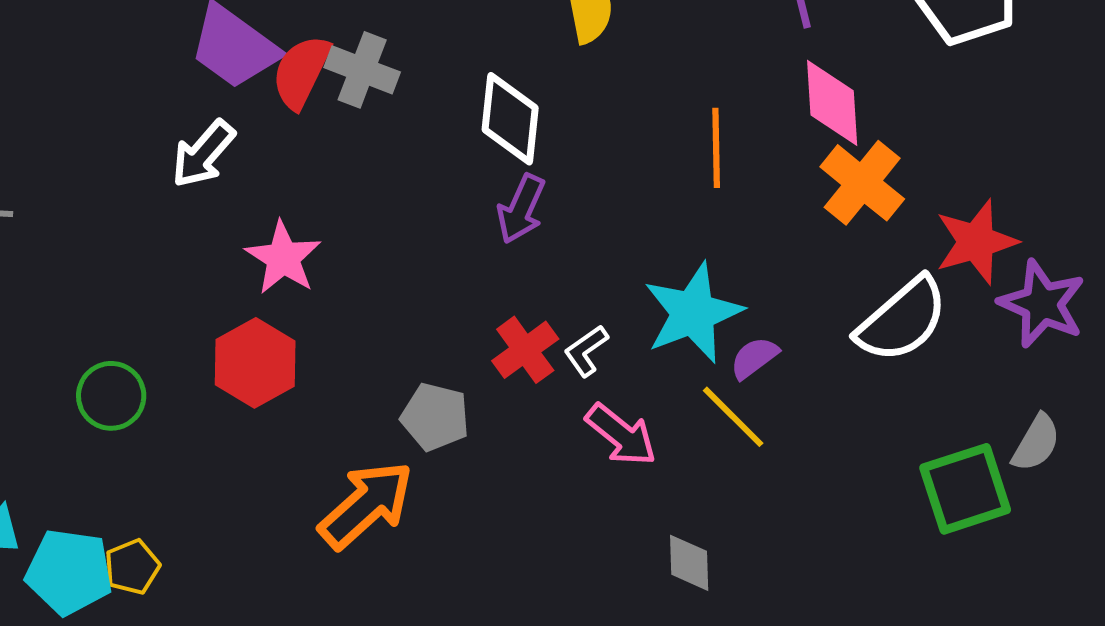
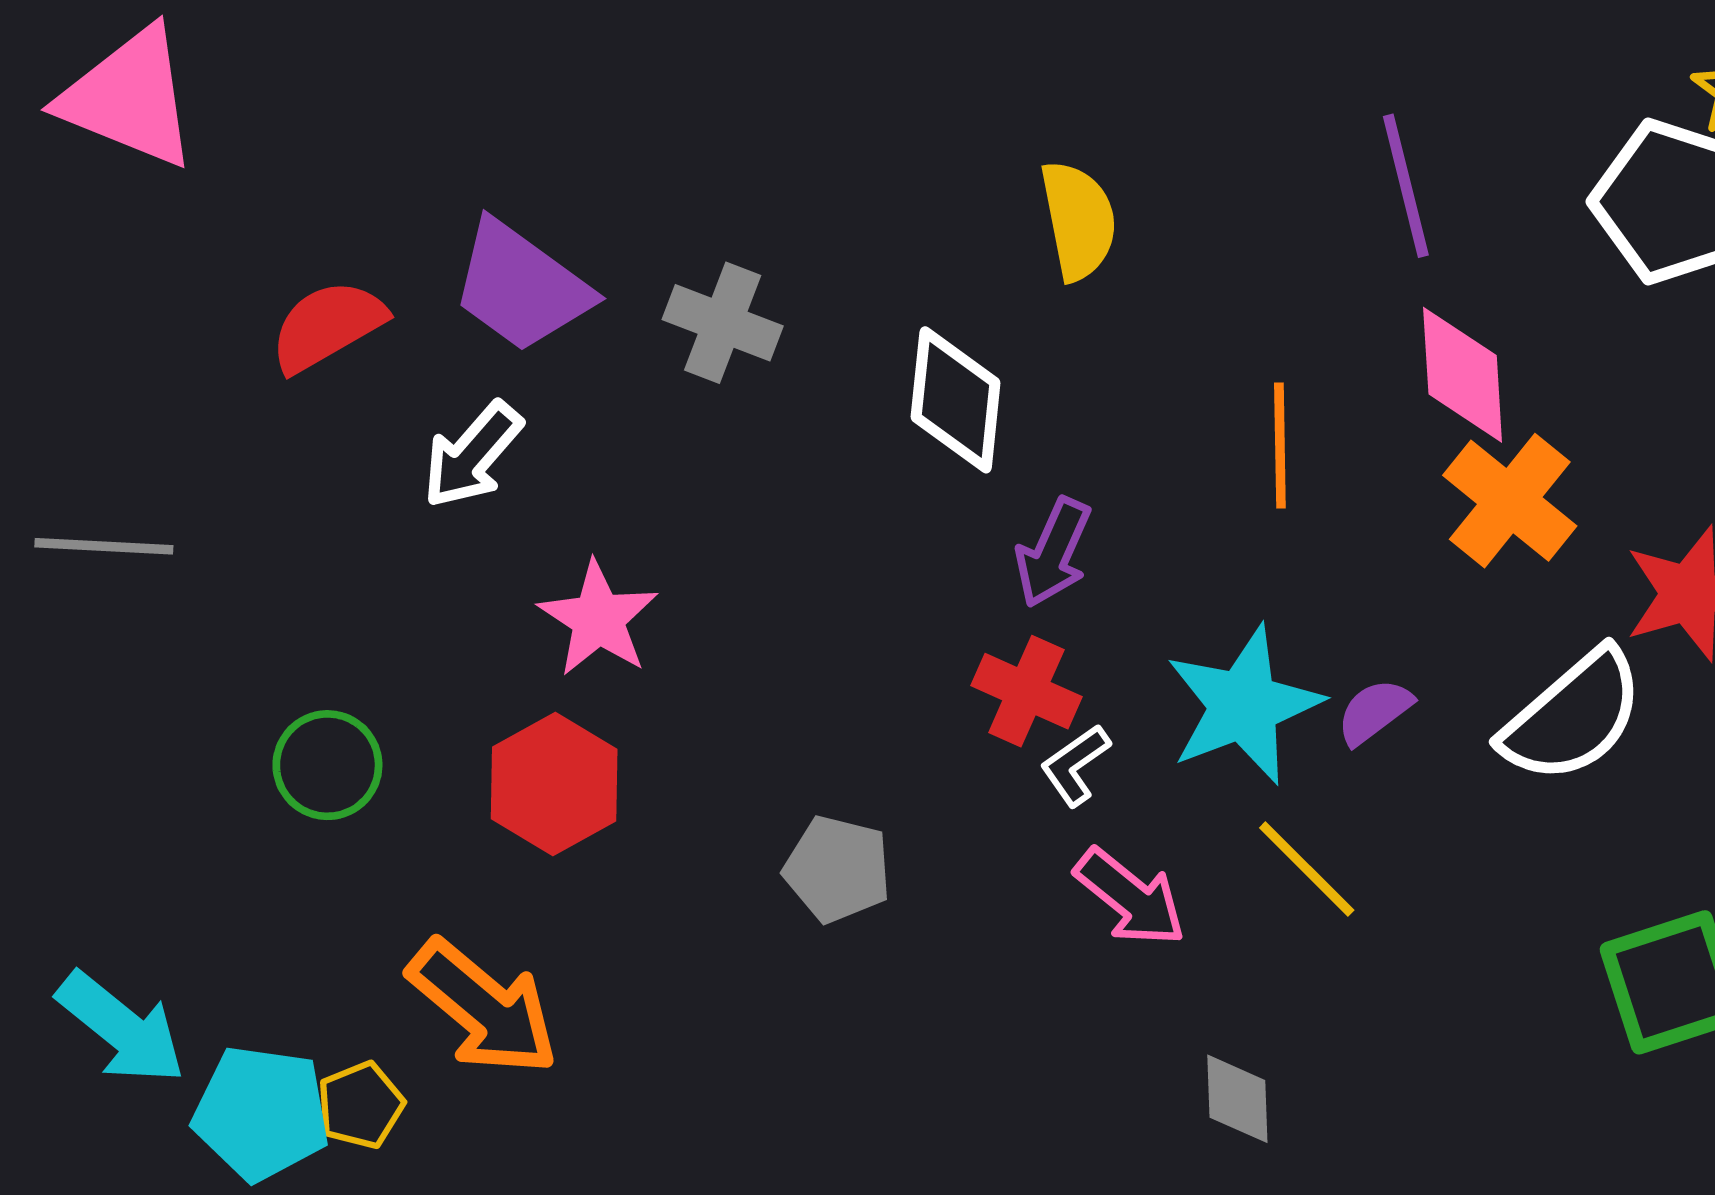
red semicircle: (301, 72) -> (327, 326), moved, turned 34
purple arrow: (521, 209) -> (1053, 553), moved
red cross: (525, 350) -> (1026, 691), moved, turned -30
purple semicircle: (754, 358) -> (1374, 712), moved
green circle: (111, 396) -> (327, 765), moved
orange arrow: (366, 505) -> (483, 1008), moved, turned 82

